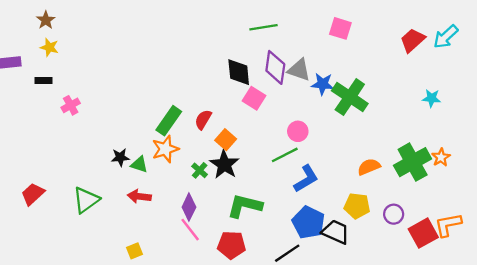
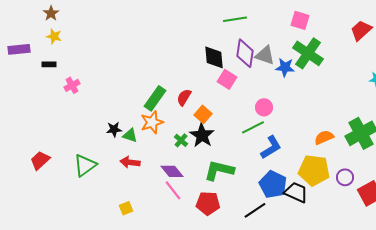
green cross: (350, 97) -> (308, 53), moved
yellow pentagon: (357, 206) -> (314, 170), size x1.4
purple diamond: (189, 207) -> (172, 171), turned -65

